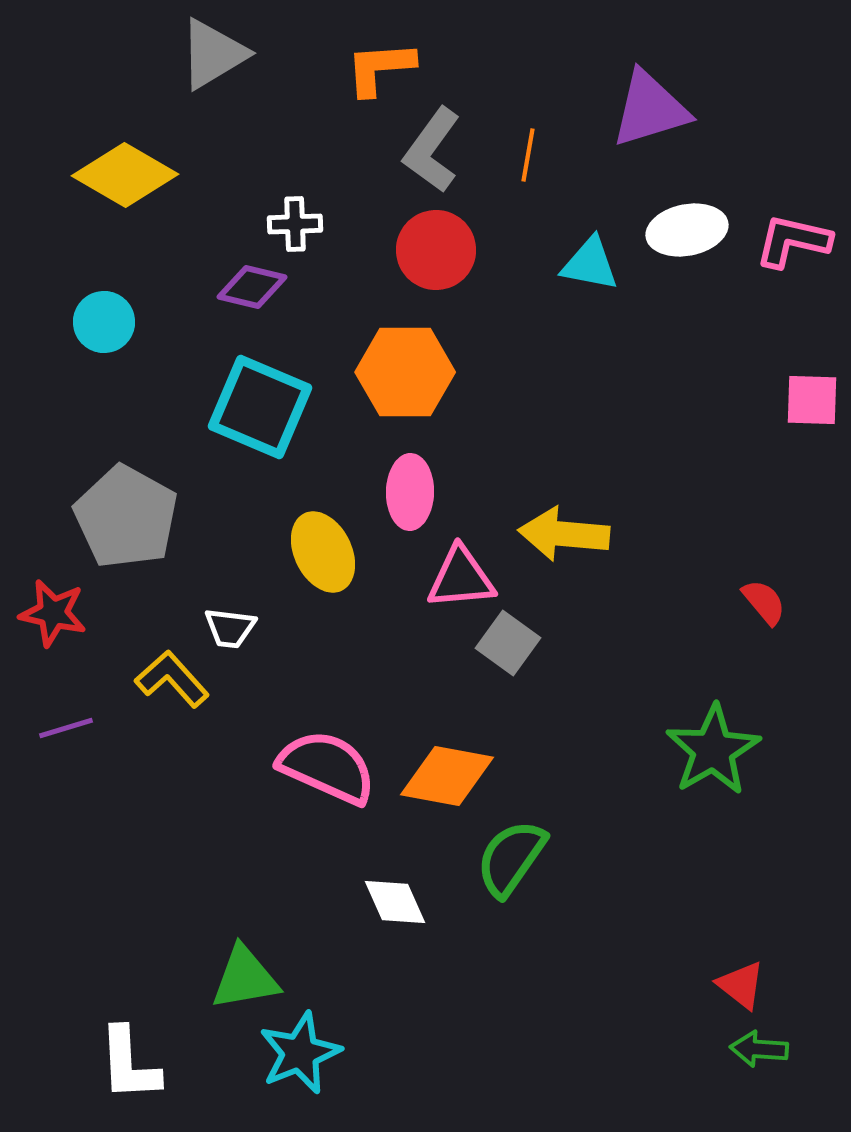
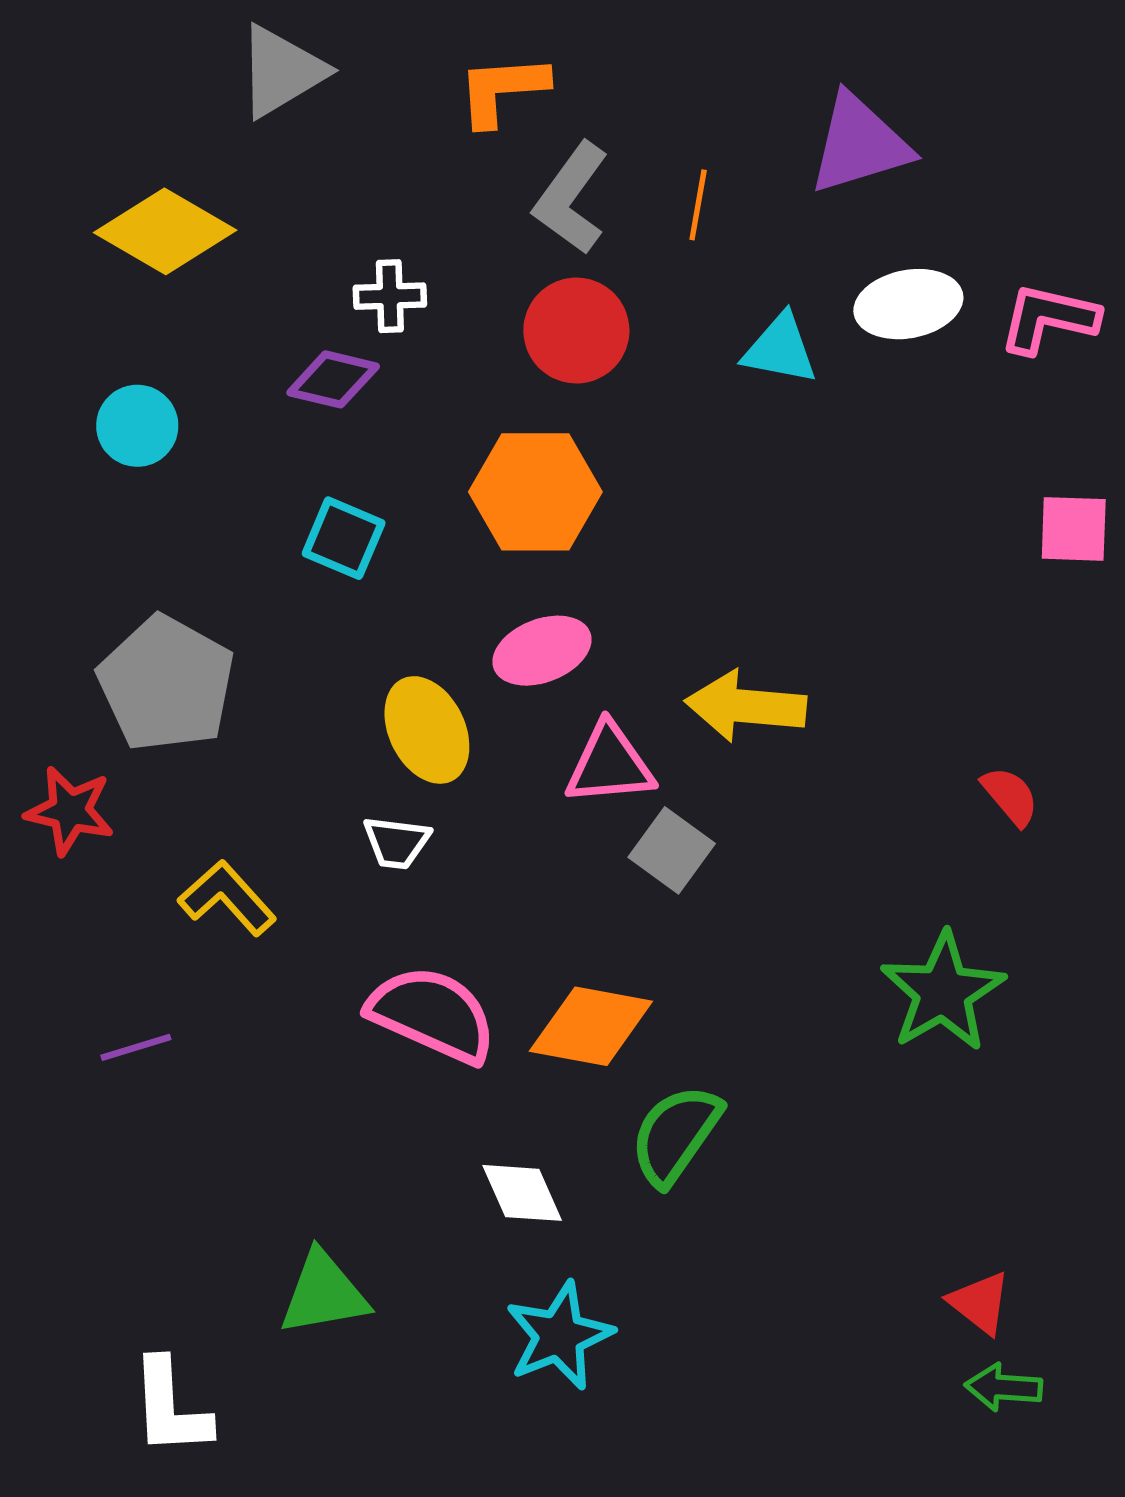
cyan square: (260, 407) -> (344, 538), size x0.6
pink ellipse: (410, 492) -> (542, 651), turned 68
white trapezoid: (230, 628) -> (397, 842), moved
purple line: (66, 728) -> (136, 1047), moved
cyan star: (300, 1053) -> (559, 1336), moved

